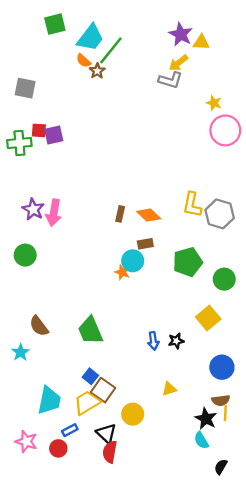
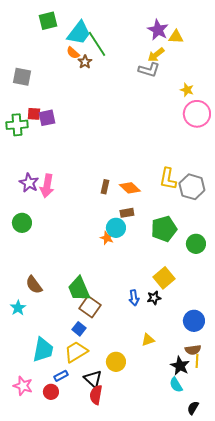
green line: (111, 50) -> (97, 44), turned -72
yellow square: (208, 318) -> (164, 278), moved
brown square: (103, 390) -> (90, 307), moved

